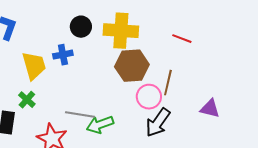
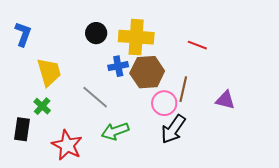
blue cross: (63, 55) -> (118, 66), moved
purple triangle: (210, 109) -> (225, 100), moved
gray line: (80, 115) -> (95, 97), moved, turned 32

